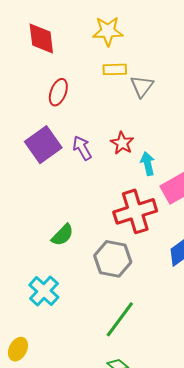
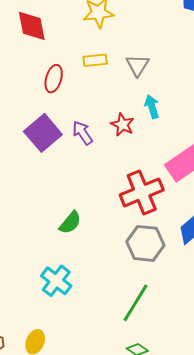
yellow rectangle: (115, 69) -> (95, 60), moved
cyan arrow: (148, 164) -> (152, 107), moved
gray hexagon: (113, 259) -> (145, 243), moved

